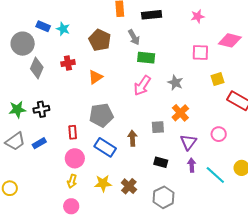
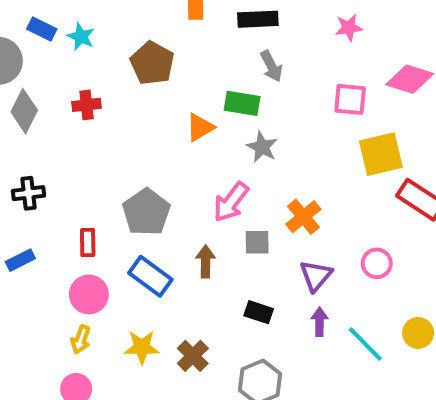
gray arrow: (134, 37) -> (271, 66), moved
orange triangle: (95, 77) -> (200, 127), moved
yellow square: (217, 79) -> (381, 154), size x1.6
gray star: (175, 83) -> (262, 147), moved
pink arrow: (142, 86) -> (231, 202), moved
gray pentagon: (101, 115) -> (146, 212), turned -30

